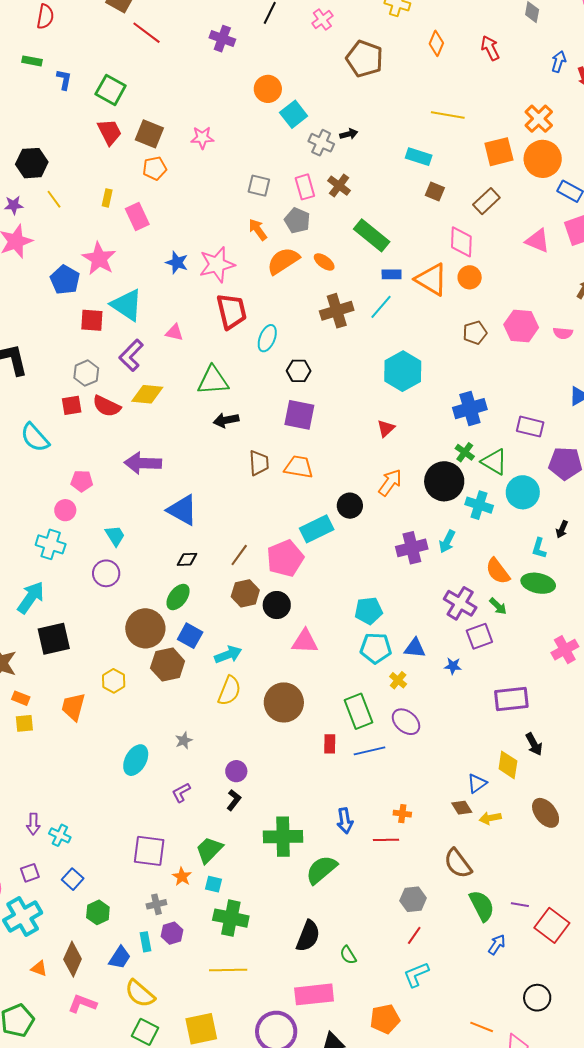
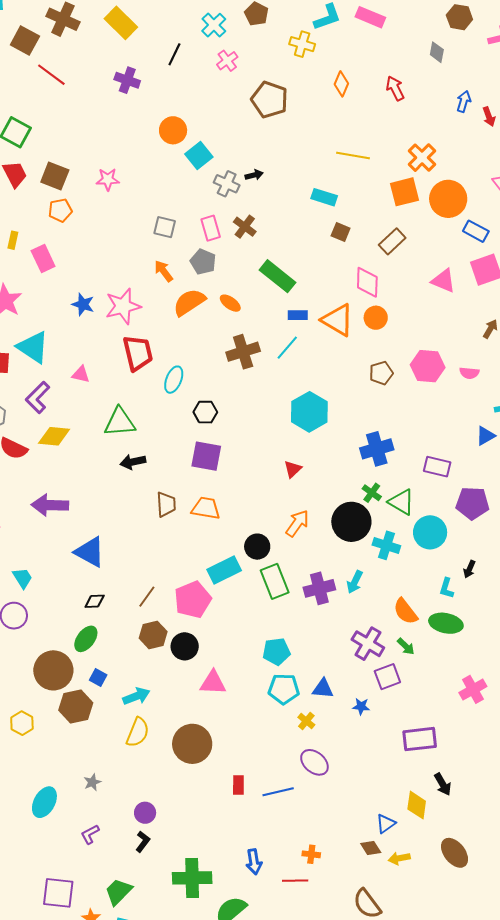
orange cross: (539, 119) -> (422, 158), moved
blue square: (190, 636) -> (98, 677), size x0.7
green rectangle: (358, 711) -> (275, 581), moved

